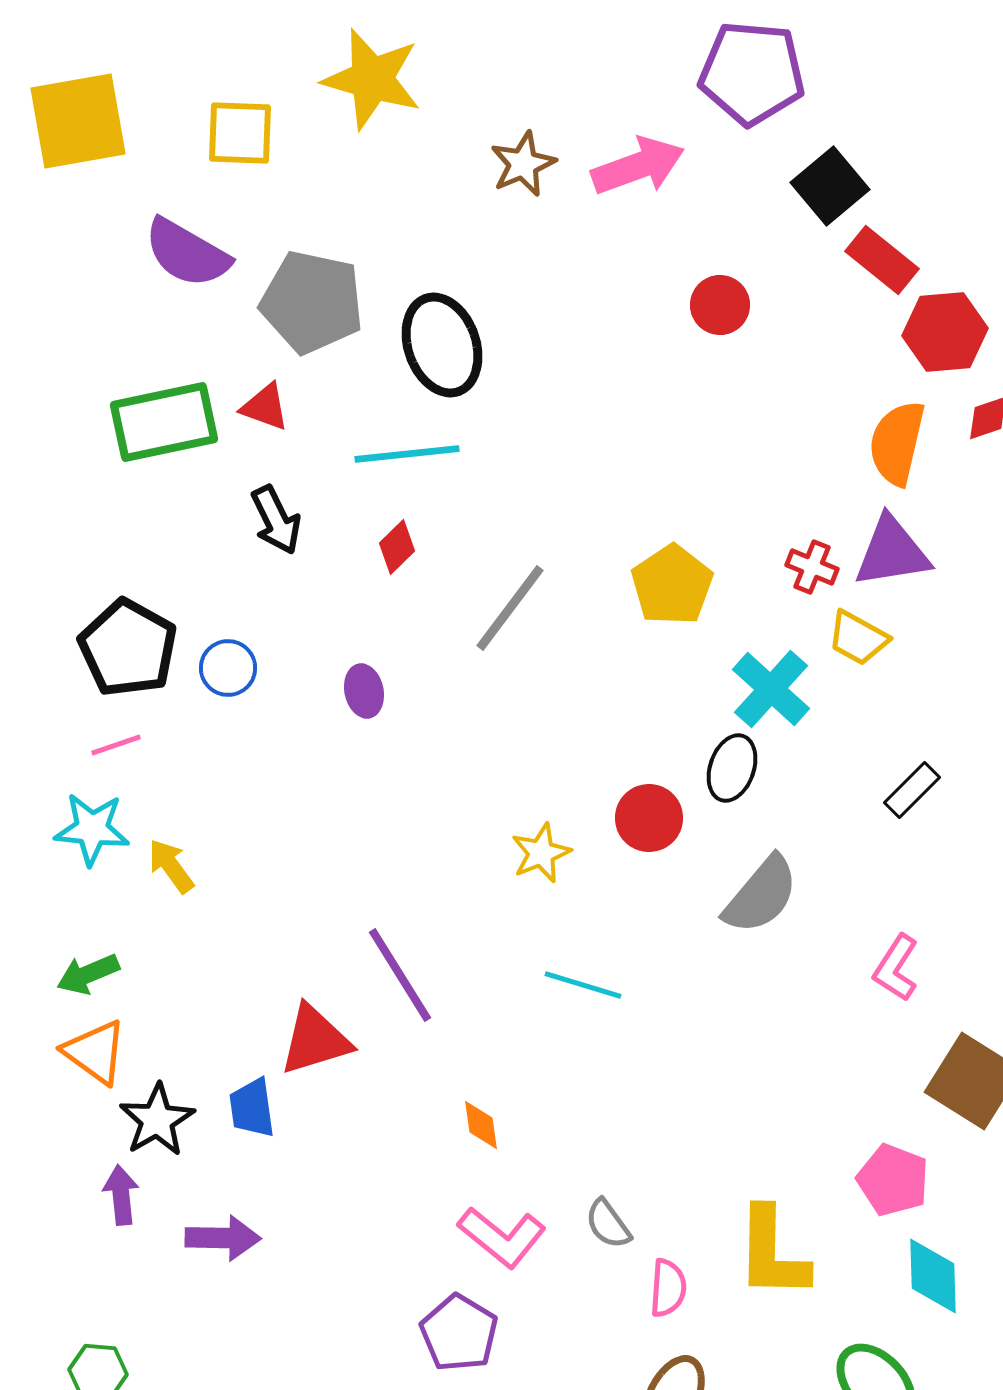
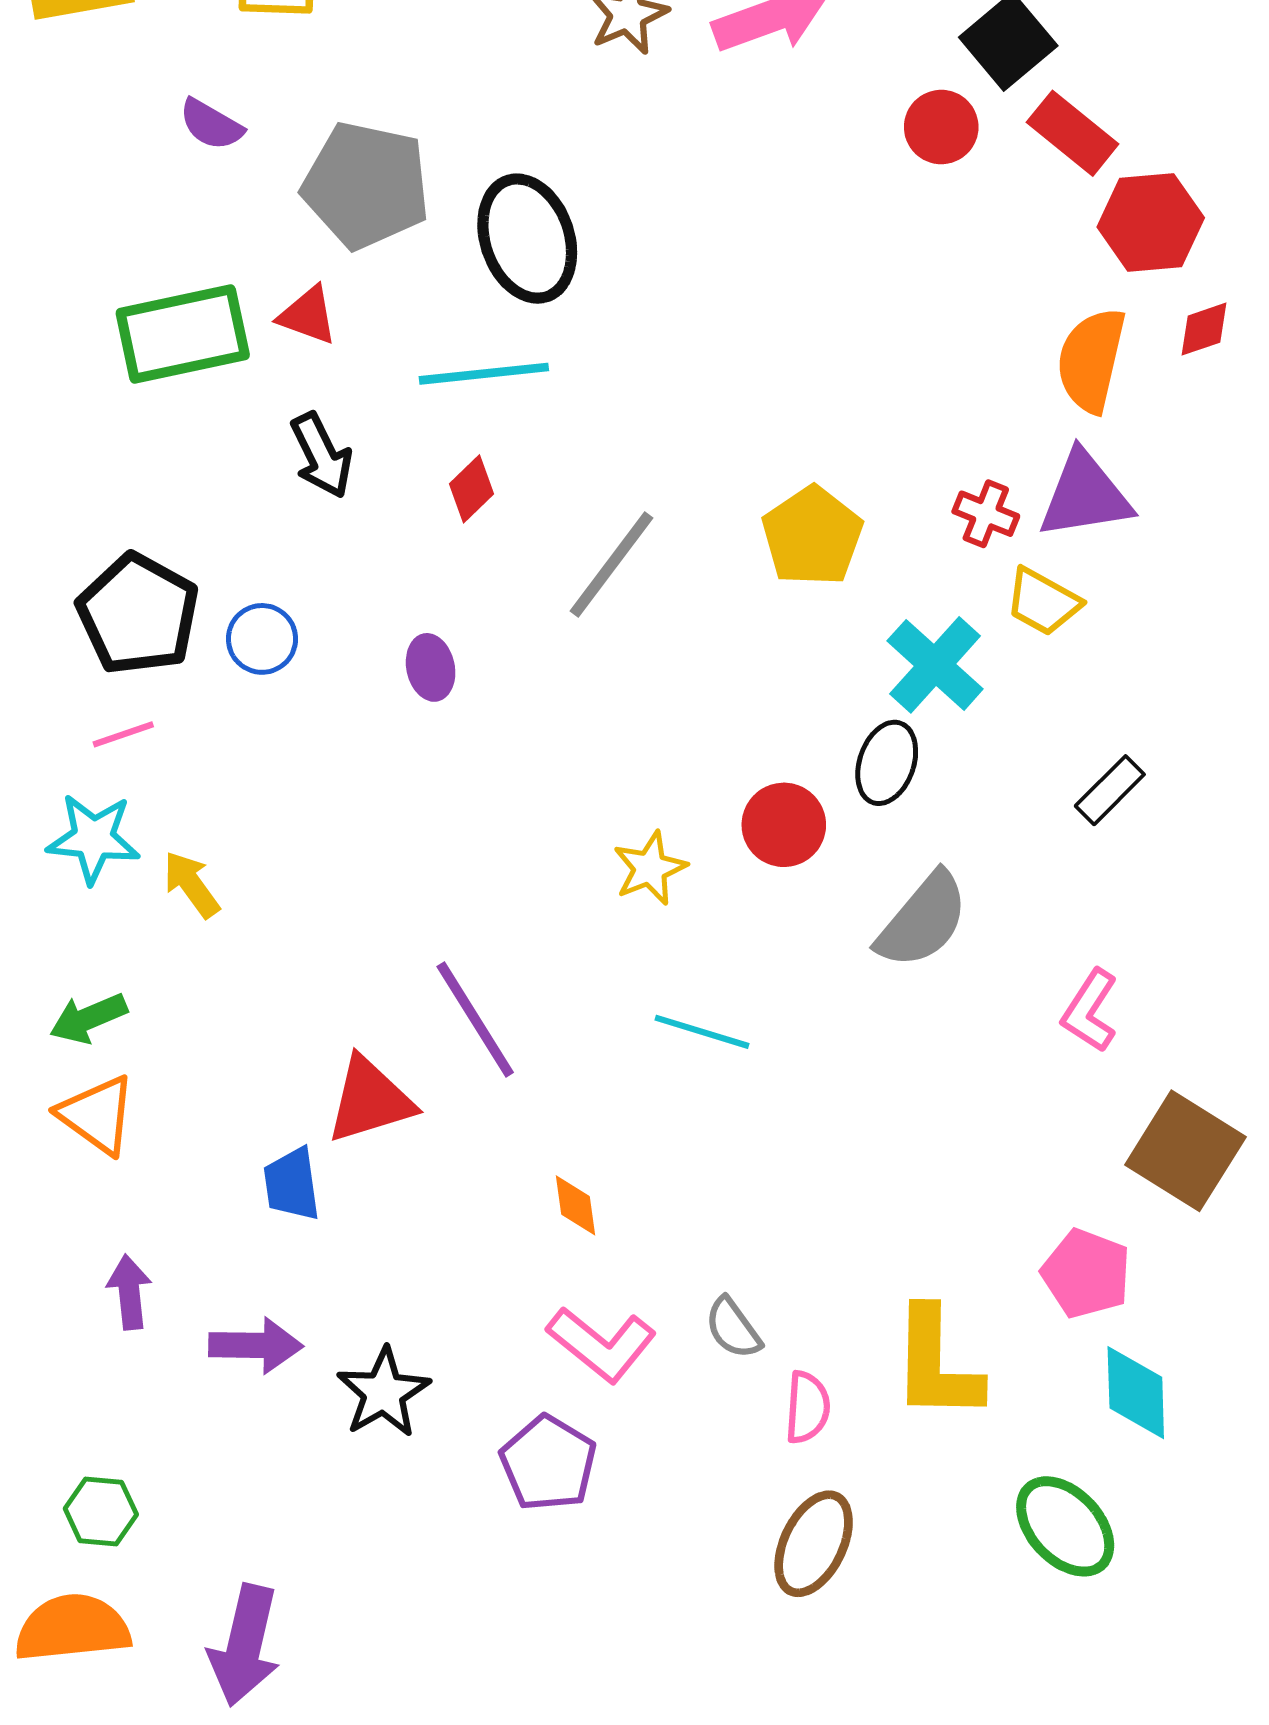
purple semicircle: (187, 253) -> (211, 125), size x0.6
red circle: (720, 305) -> (941, 127), moved
black star: (157, 1120) -> (383, 1393), moved

